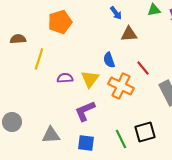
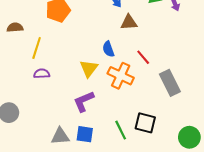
purple semicircle: (65, 78) -> (42, 74), moved
black square: (145, 132) -> (145, 123), turned 30
gray triangle: (51, 135) -> (60, 136), moved

